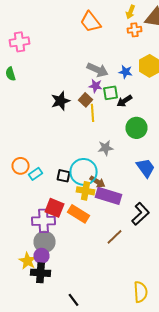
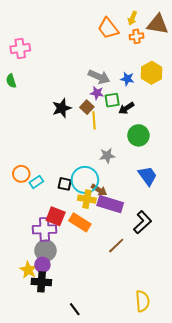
orange trapezoid: (90, 22) -> (108, 28), moved

